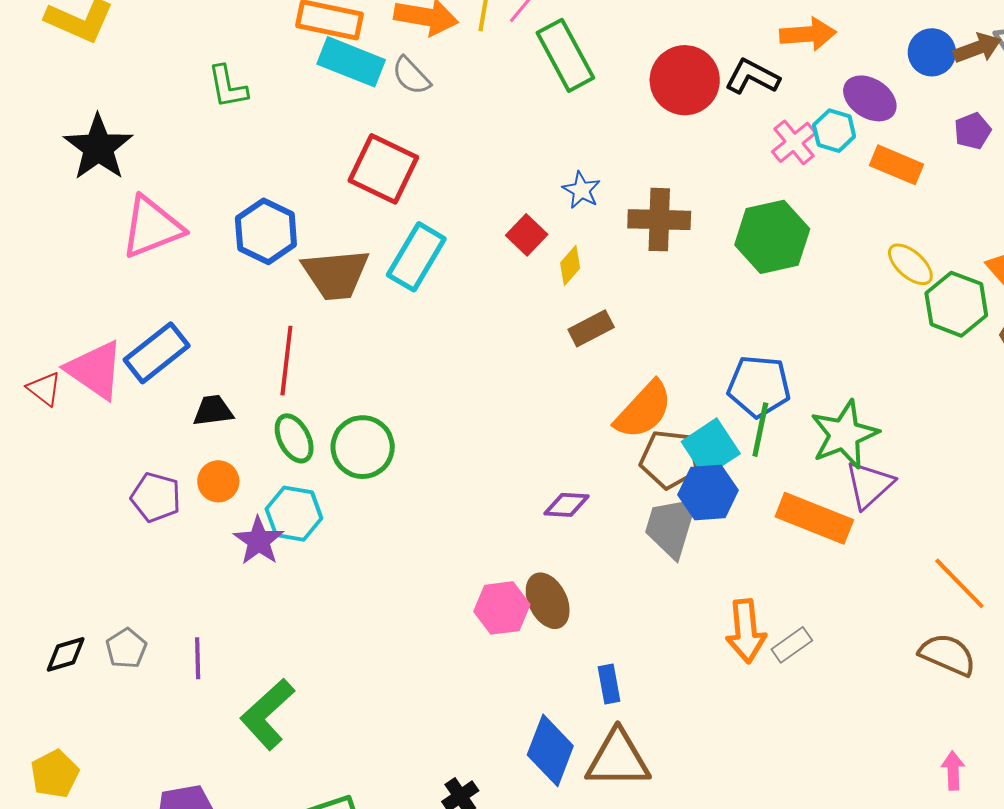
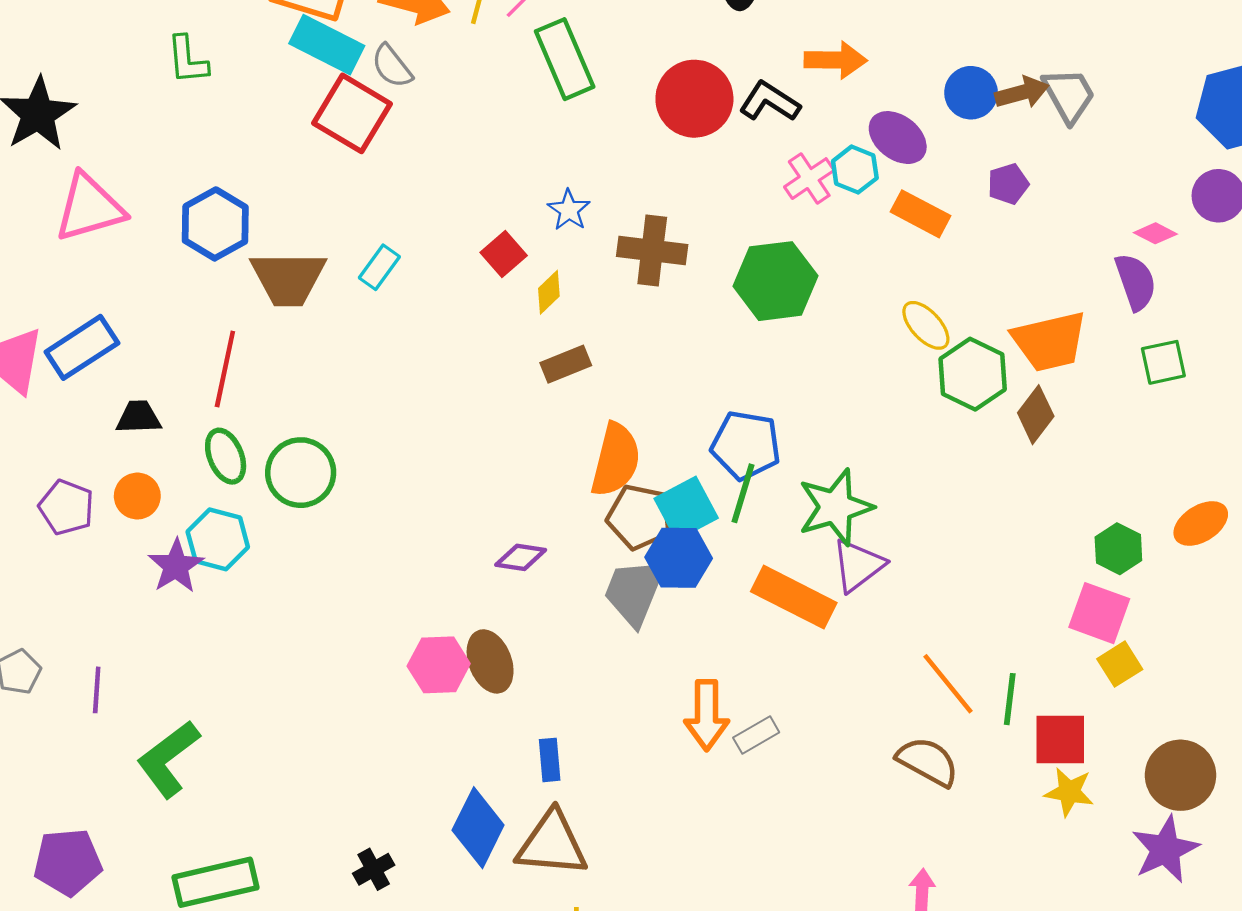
red square: (383, 169) -> (352, 113), moved
cyan rectangle: (416, 257) -> (379, 267), size x0.6
orange semicircle: (644, 410) -> (616, 460), turned -34

